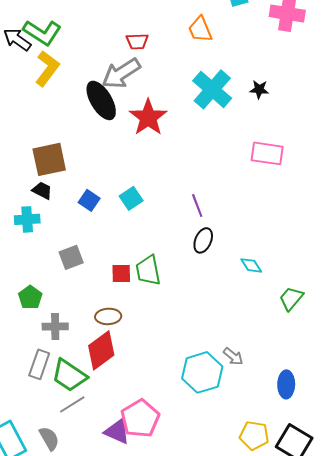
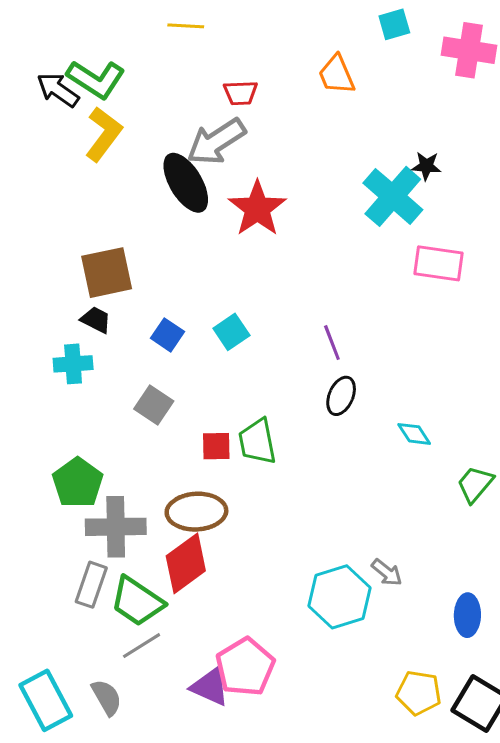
cyan cross: (212, 89) -> (393, 196), moved
gray square: (71, 257) -> (154, 405), moved, turned -35
green pentagon: (30, 297) -> (78, 483), size x1.4
brown ellipse: (108, 316) -> (196, 512), size x1.5
gray cross: (55, 326) -> (116, 527), size x1.5

